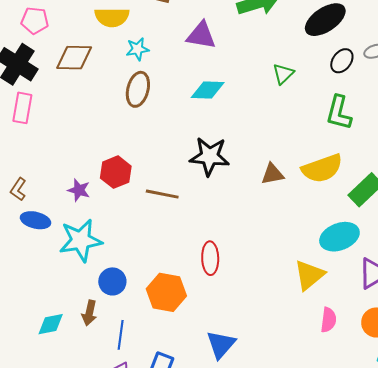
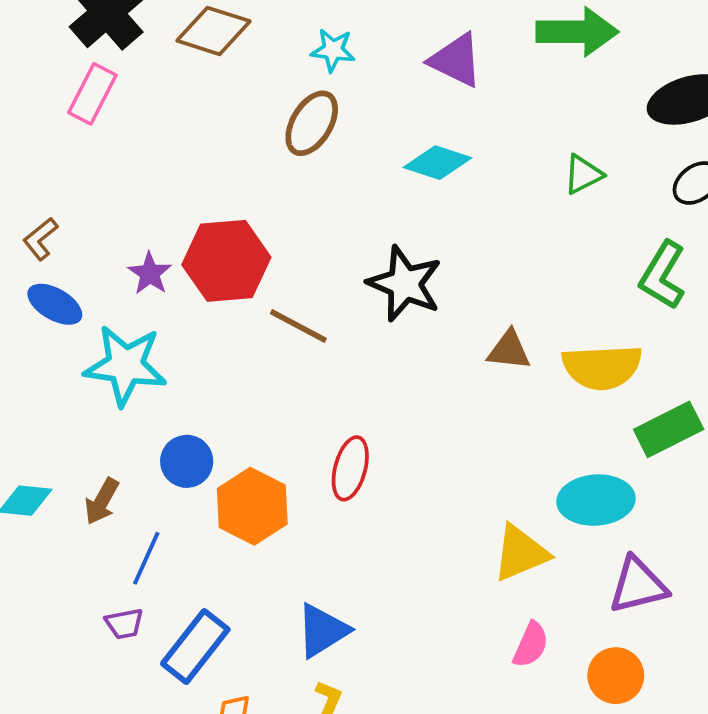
red hexagon: (116, 172) -> (226, 261), size x1.4
blue circle: (112, 281) -> (187, 461), moved

